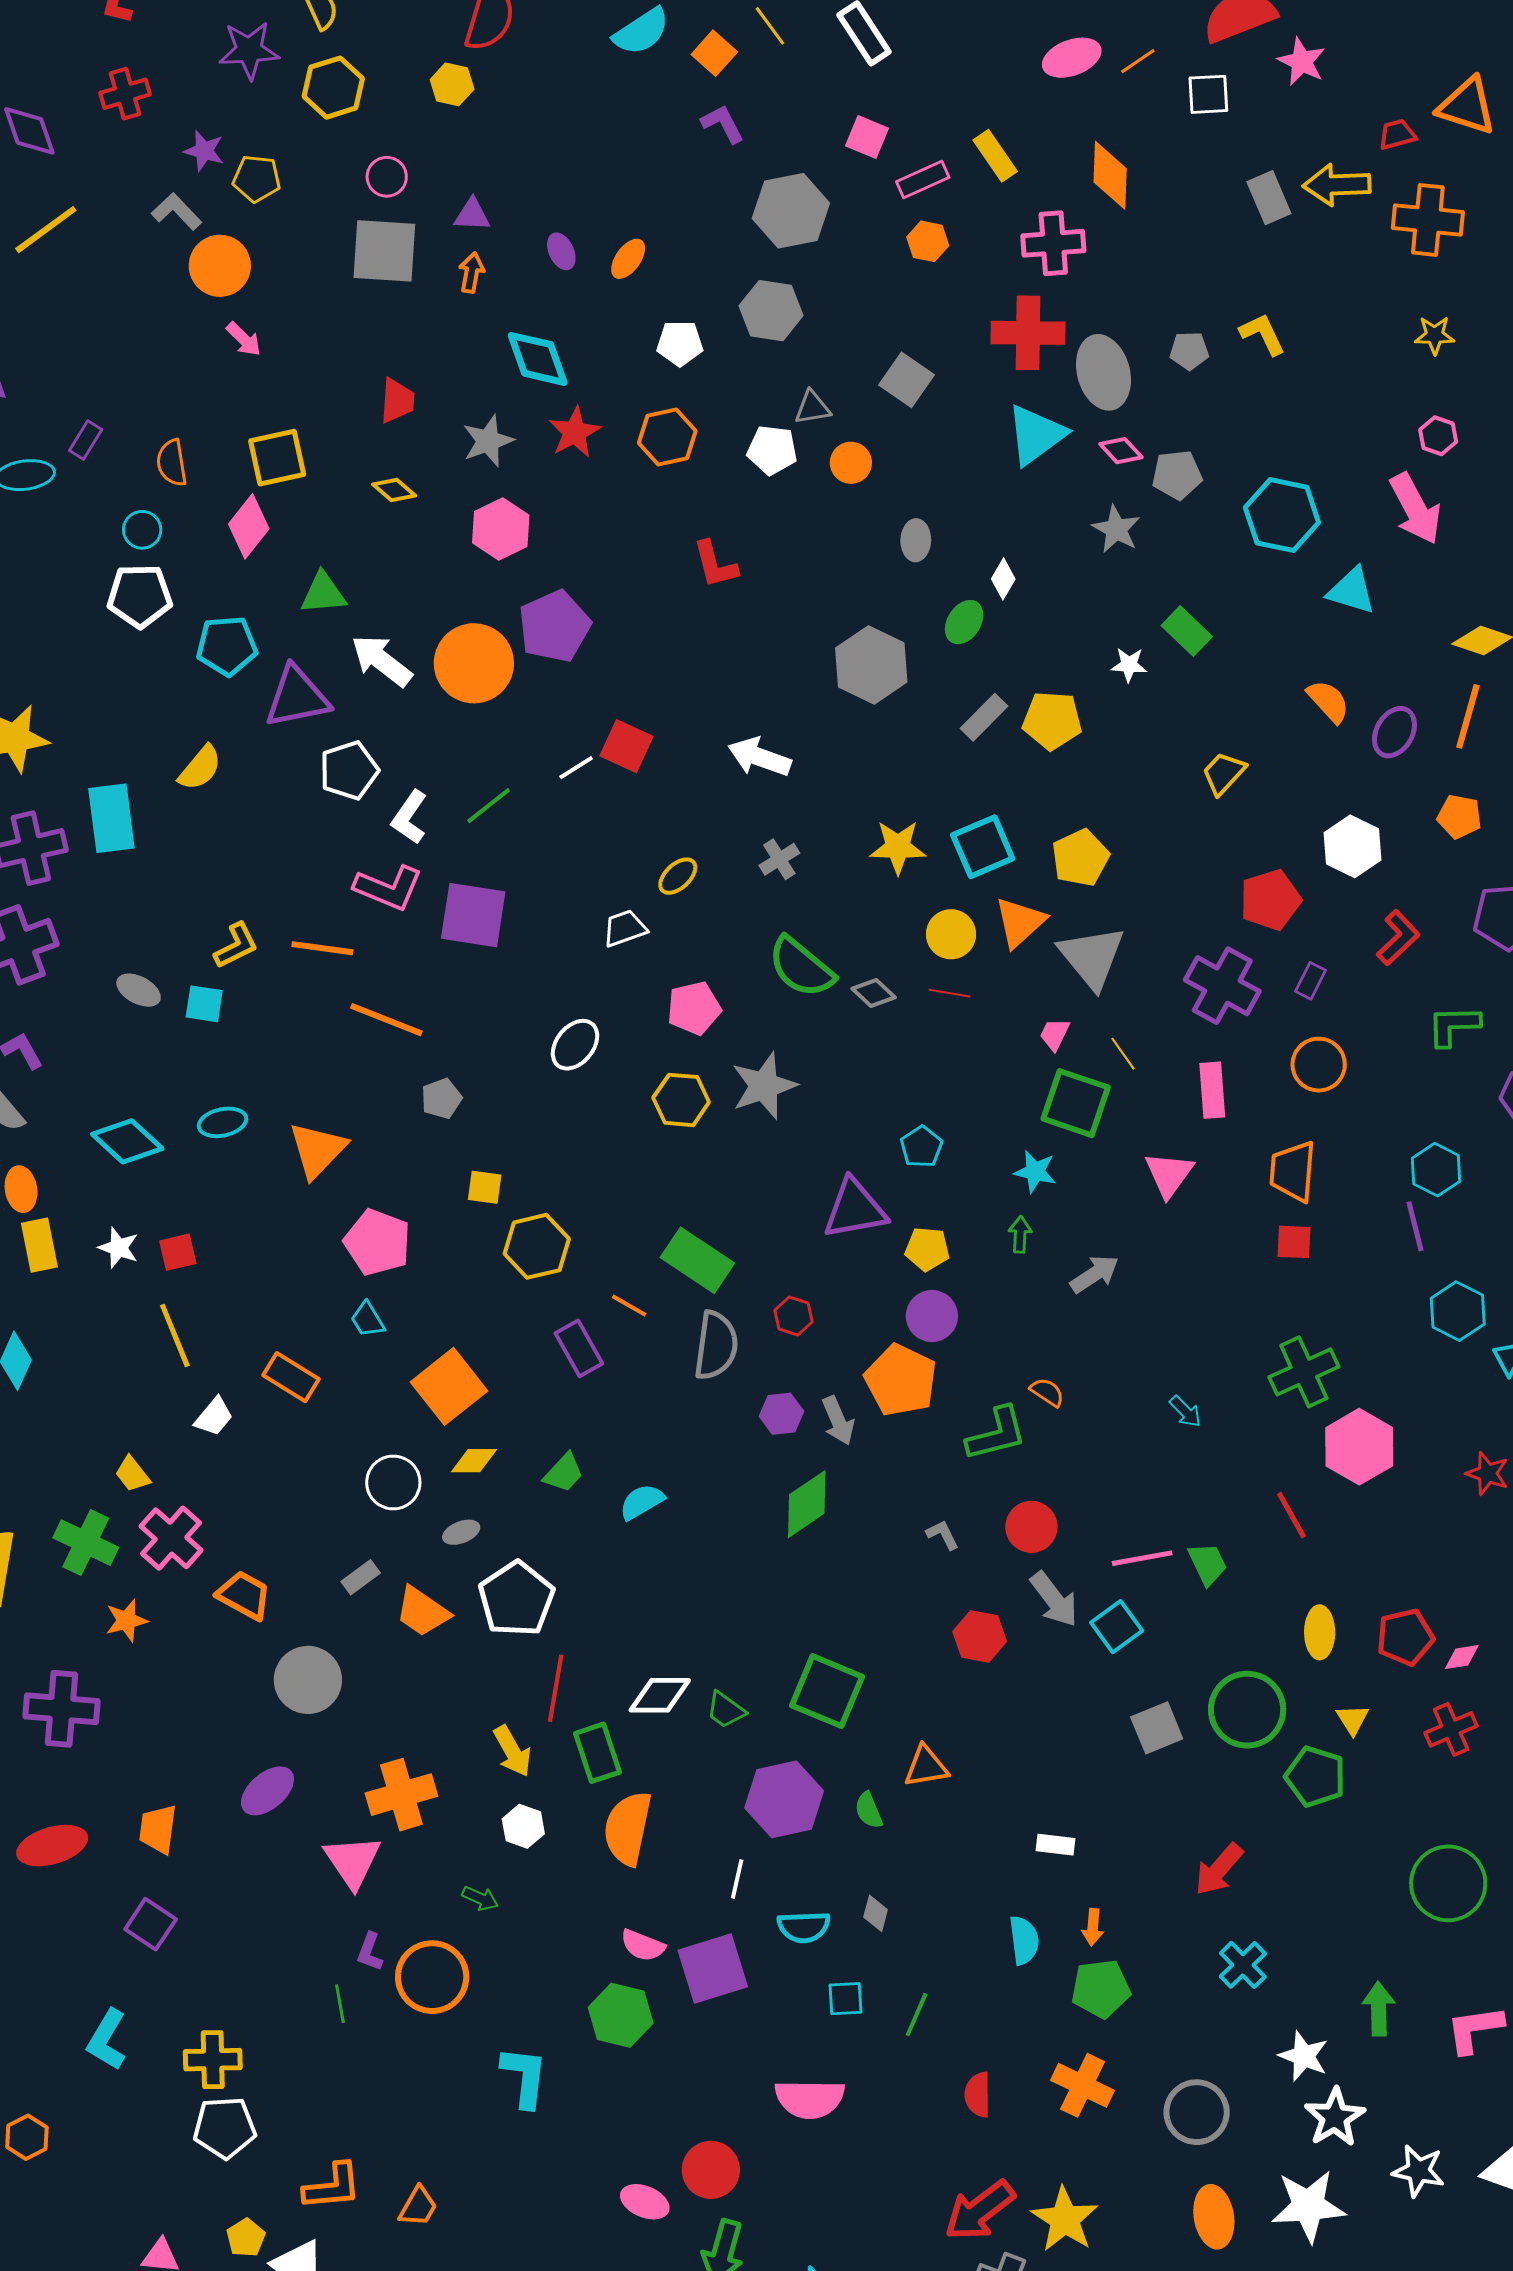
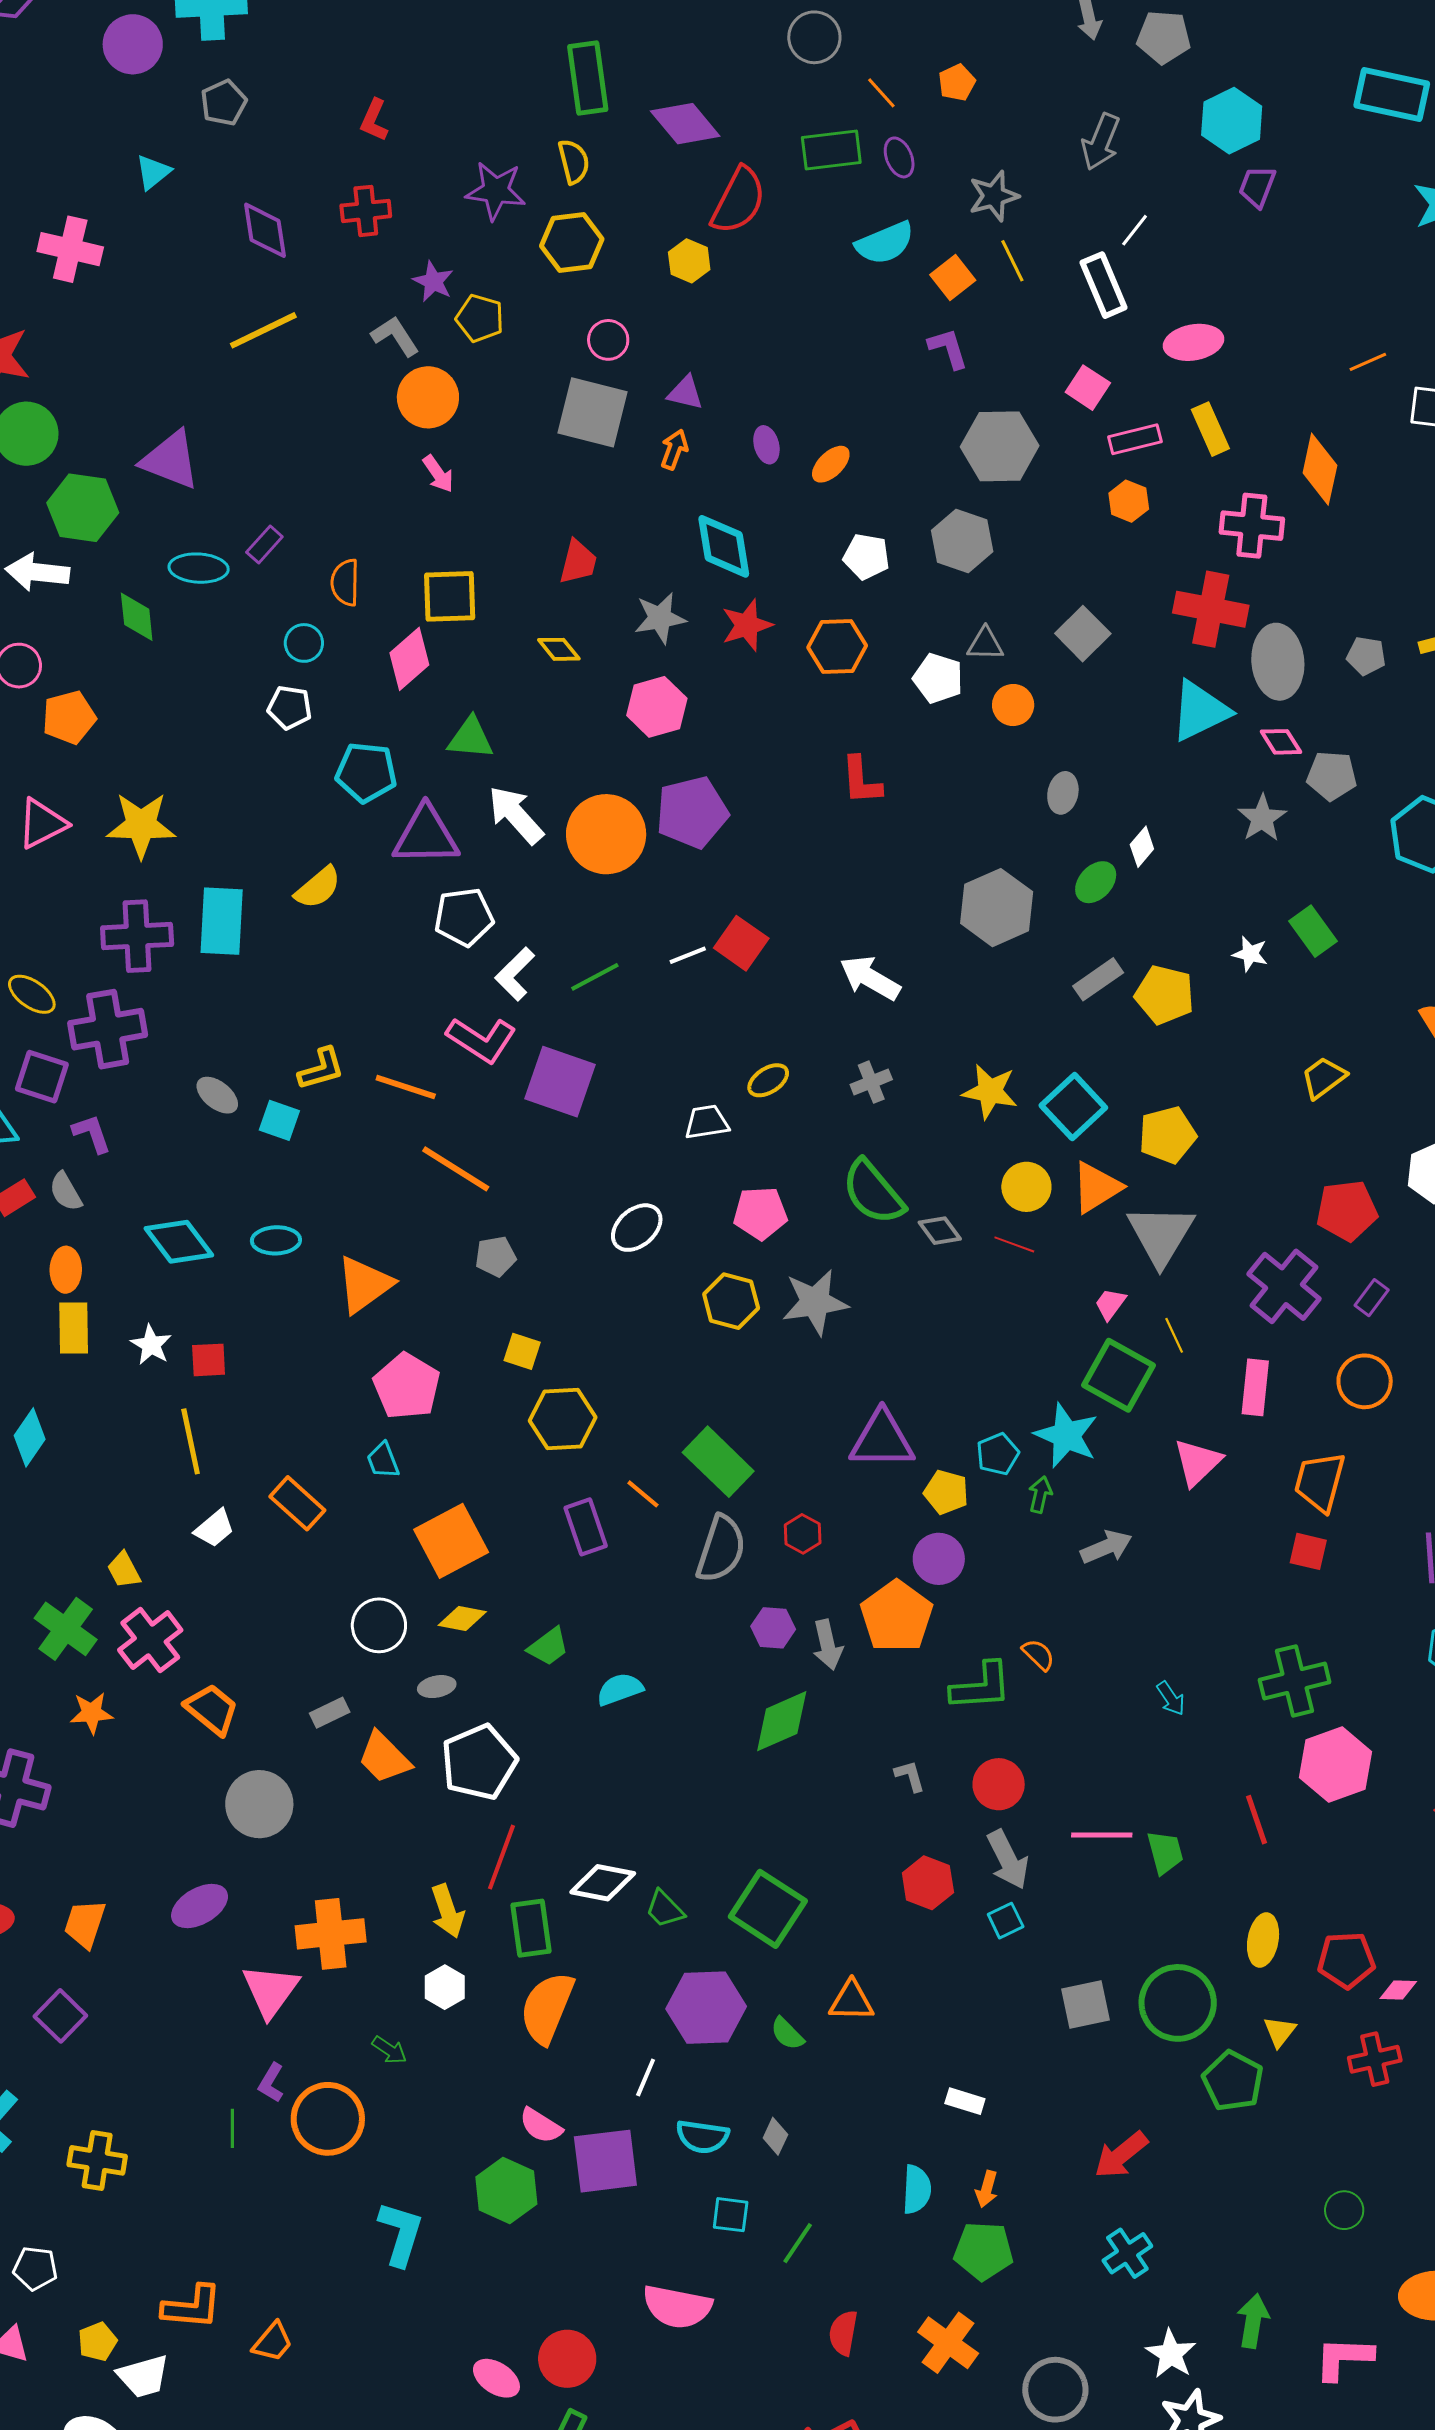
pink ellipse: (1072, 58) -> (1194, 342), moved
white pentagon: (140, 596) -> (290, 707), size x0.7
cyan square: (983, 847) -> (1073, 1106), turned -30
cyan pentagon: (921, 1147) -> (998, 1454), moved
cyan star: (1035, 1172) -> (1066, 1435), size x1.5
cyan square: (1117, 1627) -> (1006, 1921), moved, size x0.7
green semicircle: (869, 1810) -> (787, 2034), turned -33
green circle: (1448, 1883) -> (1344, 2210), size x0.5
white pentagon: (225, 2128) -> (35, 2268), moved, size x0.7

